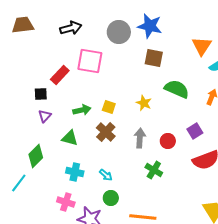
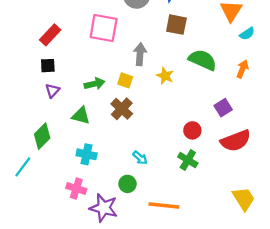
red rectangle: (60, 75) -> (50, 35), moved
gray arrow: (140, 138) -> (140, 54), moved
red circle: (168, 141) -> (192, 130), moved
green cross: (154, 170) -> (188, 160), moved
cyan arrow: (106, 175) -> (140, 158), moved

